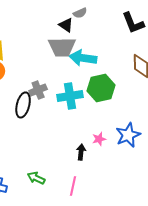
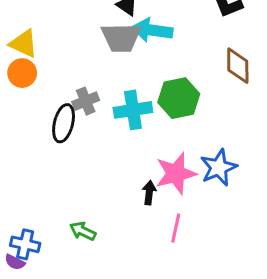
cyan arrow: (83, 58) -> (152, 30), moved
pink star: (99, 139) -> (176, 173), size x2.0
pink line: (73, 186) -> (176, 228), moved

